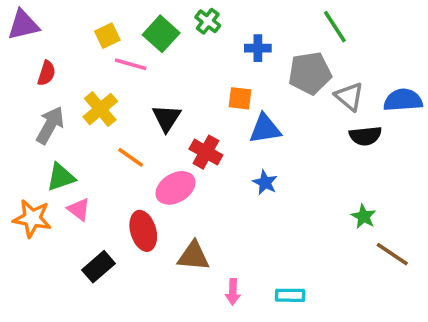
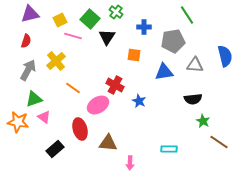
purple triangle: (23, 25) -> (30, 14), moved
gray triangle: (349, 97) -> (195, 65), moved, turned -36
blue semicircle: (403, 100) -> (225, 56), turned 80
black triangle: (167, 118) -> (107, 37), moved
blue triangle: (265, 129) -> (164, 72), moved
black semicircle: (365, 136) -> (193, 99), moved
blue star: (265, 182) -> (139, 101), moved
cyan rectangle: (290, 295) -> (169, 149), moved

